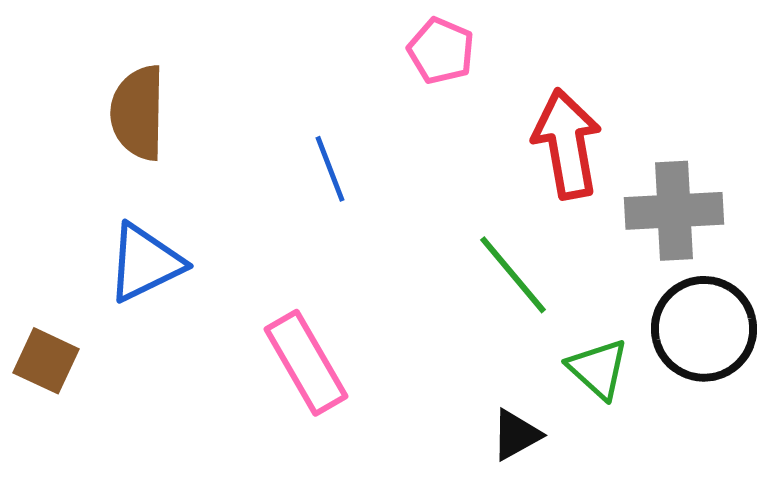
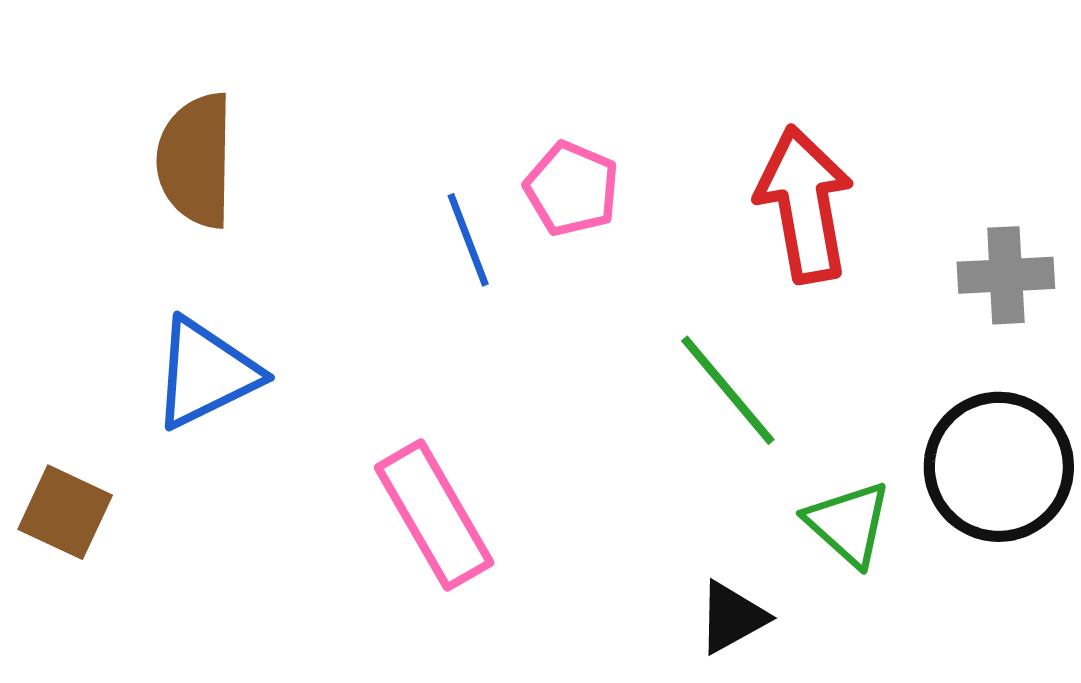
pink pentagon: (441, 51) -> (572, 189), moved
gray cross: (674, 211) -> (1006, 275), moved, size x0.7

